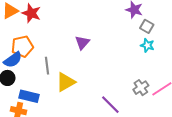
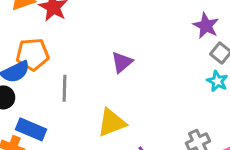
yellow triangle: (66, 82) -> (112, 123), moved

